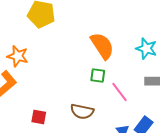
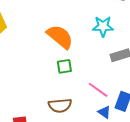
pink line: (119, 92) -> (98, 90), moved

